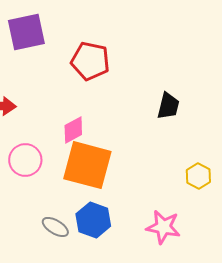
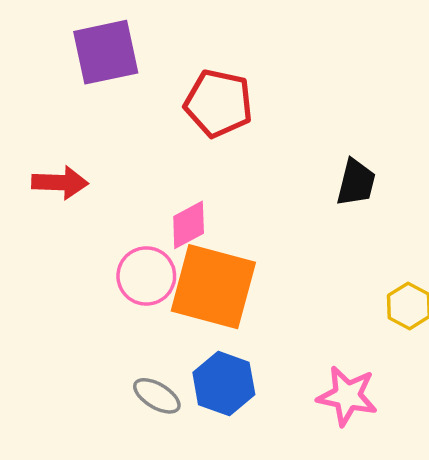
pink circle: (25, 160) -> (146, 276), moved

